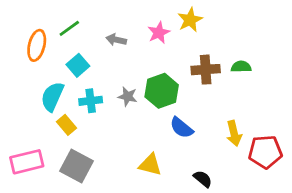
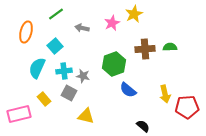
green line: (69, 28) -> (56, 14), moved
gray star: (128, 96) -> (83, 76), moved
yellow rectangle: (67, 125) -> (44, 99), moved
yellow triangle: (150, 165) -> (86, 116), moved
gray square: (76, 166) -> (69, 93), moved, size x0.7

